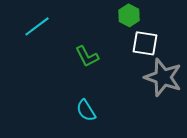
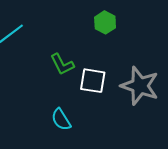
white square: (145, 43) -> (93, 81), moved

